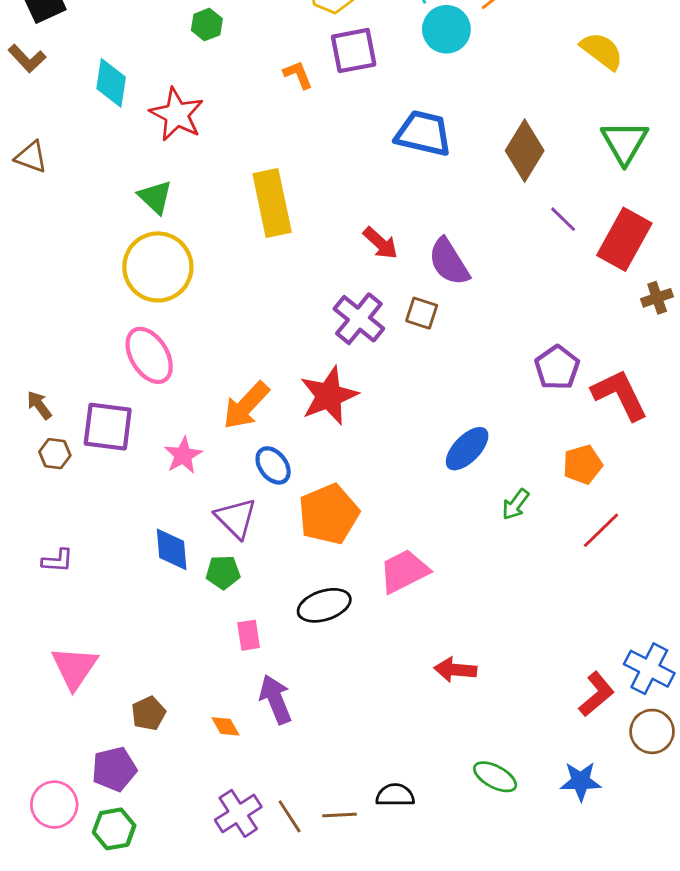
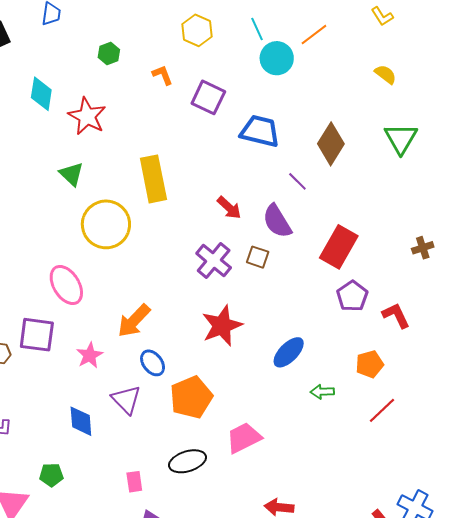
purple square: (354, 51) -> (208, 97), moved, turned 36
yellow semicircle: (602, 51) -> (386, 74), size x0.7
orange L-shape: (298, 75) -> (163, 75), moved
purple line: (563, 219) -> (297, 181), moved
red rectangle: (624, 239) -> (339, 247), moved
yellow circle: (158, 267) -> (106, 224), moved
red L-shape: (620, 395) -> (396, 315), size x0.7
red star: (329, 396) -> (222, 326), moved
green arrow: (515, 504) -> (322, 392), turned 50
green pentagon: (223, 572) -> (51, 475), moved

